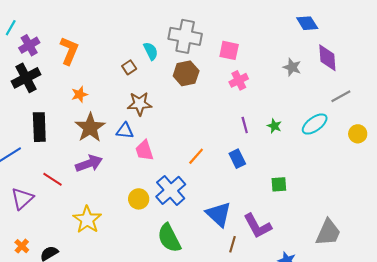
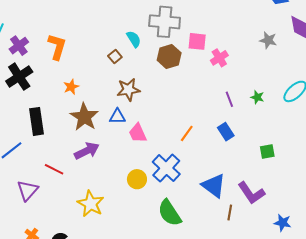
pink square: (229, 50) -> (197, 41), moved

